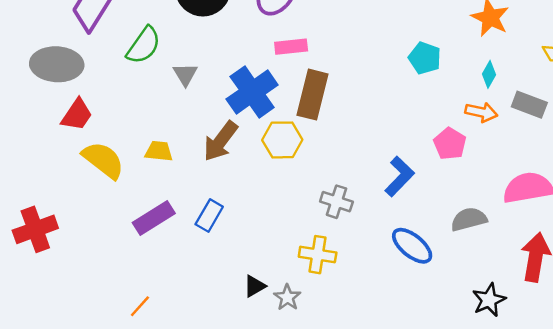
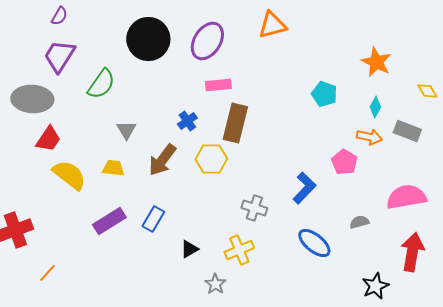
gray triangle: (185, 74) -> (126, 130), moved
blue cross: (252, 92) -> (187, 121), size x0.5
gray semicircle: (469, 219) -> (359, 222), size x0.7
yellow cross: (318, 255) -> (239, 250), turned -32
black triangle: (255, 286) -> (189, 249), moved
orange line: (140, 306) -> (47, 273), moved

